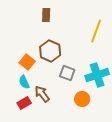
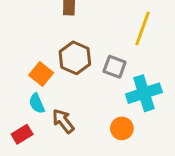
gray square: (67, 73) -> (115, 67), moved
red rectangle: (24, 103) -> (22, 134), moved

